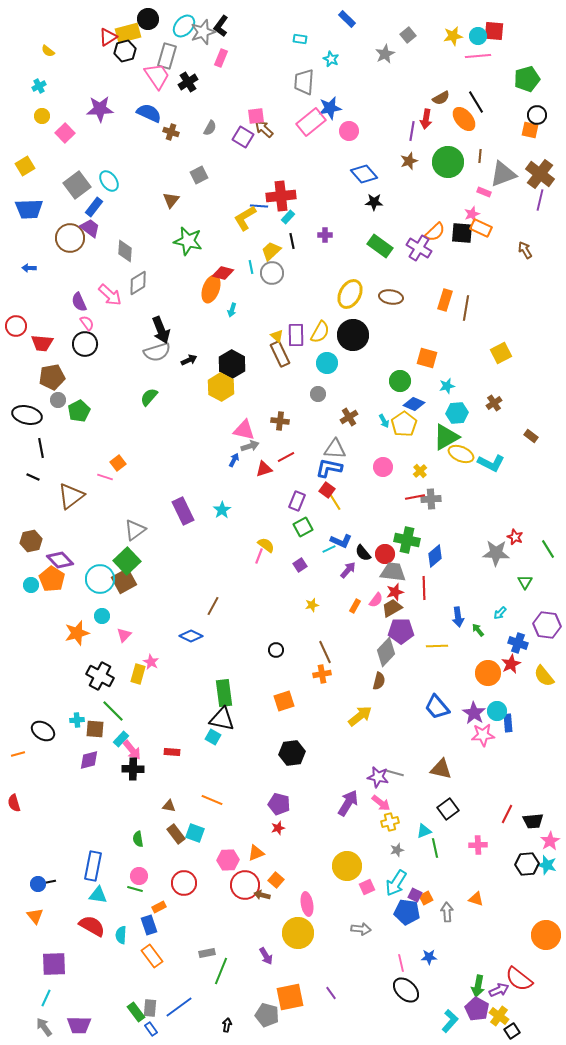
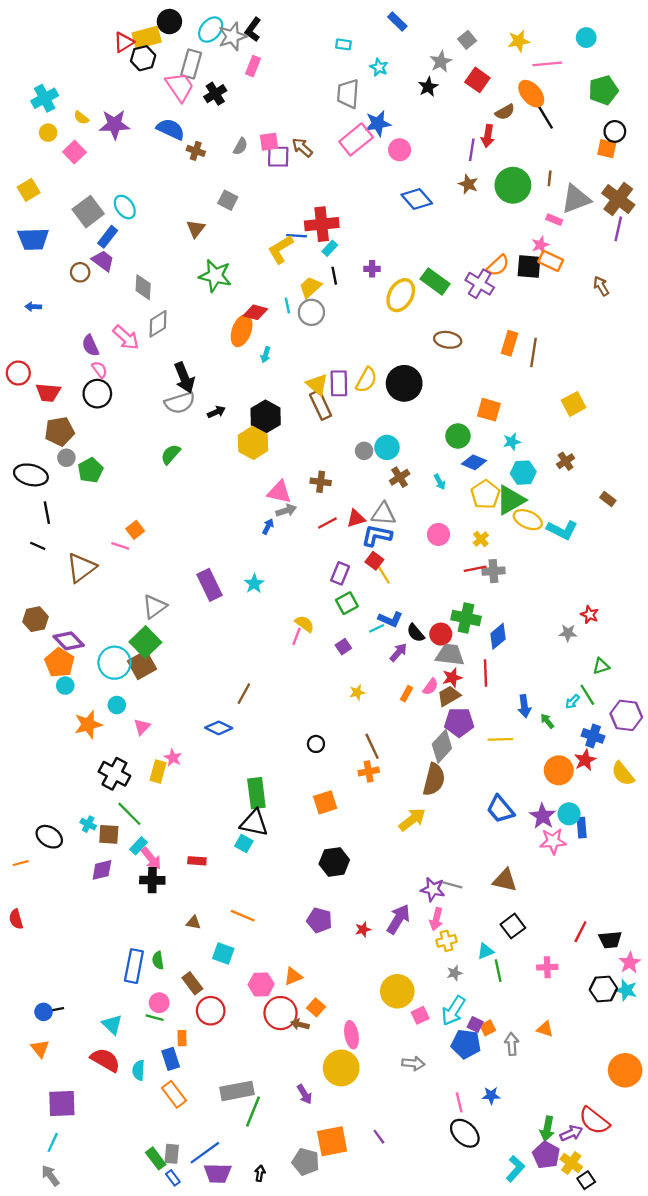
red square: (494, 31) -> (477, 80), moved, turned 30
cyan circle: (478, 36) -> (586, 38), moved
yellow semicircle: (48, 51) -> (81, 118), moved
cyan cross: (39, 86) -> (45, 98), size x1.6
pink square: (256, 116) -> (269, 142), moved
orange ellipse: (464, 119) -> (531, 94), moved
purple square: (243, 137) -> (278, 157), turned -30
brown star: (409, 161) -> (468, 184), turned -30
gray square: (199, 175) -> (228, 200), turned -36
black star: (374, 202) -> (428, 87), moved, turned -30
brown circle: (70, 238) -> (80, 272), size x0.6
yellow ellipse: (350, 294) -> (401, 295), moved
yellow triangle: (277, 336) -> (317, 384), size x1.5
cyan circle: (327, 363) -> (387, 447), moved
yellow pentagon: (404, 424) -> (485, 494), moved
red triangle: (264, 469) -> (356, 518), moved
green line: (548, 549) -> (587, 695), moved
gray star: (496, 553) -> (568, 633), size x0.6
green triangle: (525, 582) -> (601, 666), turned 42
cyan circle: (31, 585) -> (65, 686), moved
brown semicircle: (379, 681) -> (434, 779), size x1.6
cyan cross: (77, 720) -> (88, 824), turned 32
pink arrow: (381, 803) -> (436, 919), turned 66
red star: (278, 828) -> (363, 929), moved
brown rectangle: (176, 834) -> (192, 983), moved
blue rectangle: (93, 866) -> (134, 966), moved
cyan triangle: (98, 895) -> (112, 1024), turned 36
orange rectangle: (159, 907) -> (182, 1038), turned -64
gray rectangle: (207, 953) -> (237, 1091), size x1.8
purple trapezoid: (79, 1025) -> (218, 1173), moved

